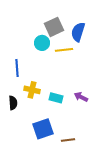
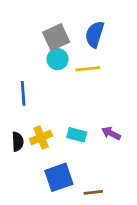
gray square: (54, 27) -> (56, 37), moved
blue semicircle: (78, 32) -> (95, 34), moved
yellow cross: (32, 90) -> (41, 137), moved, turned -35

